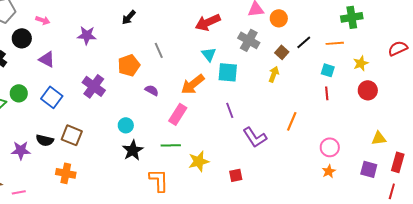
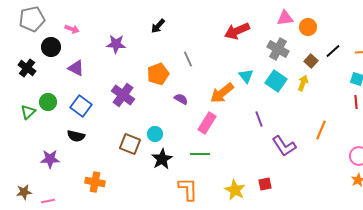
cyan triangle: (209, 54) -> (246, 76), moved
cyan square: (228, 72) -> (276, 81), moved, turned 30
brown square: (72, 135) -> (130, 144), moved
black semicircle: (45, 140) -> (76, 136), moved
yellow star: (199, 161) -> (235, 190), moved, turned -30

